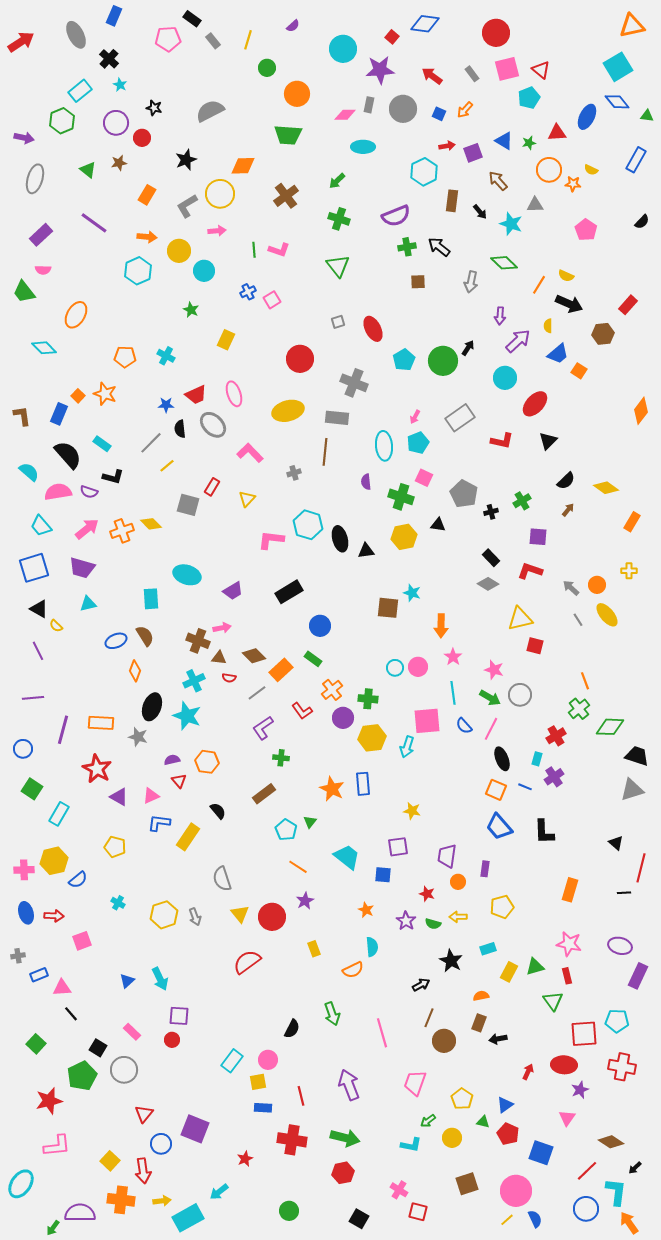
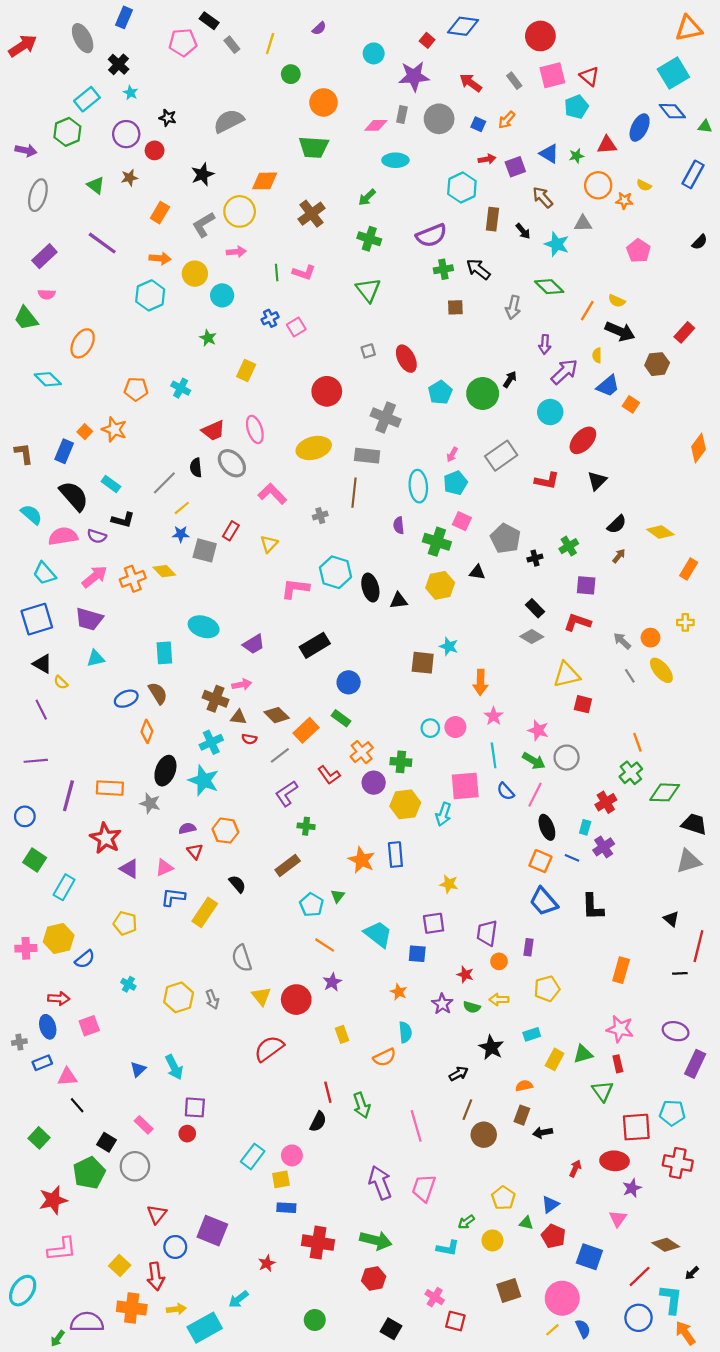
cyan circle: (343, 49) -> (374, 53), size x0.7
blue star: (166, 405) -> (181, 534), moved
blue ellipse: (26, 913) -> (48, 1027), moved
pink trapezoid: (415, 1083) -> (424, 1188), moved
red line: (301, 1096) -> (328, 1092), moved

